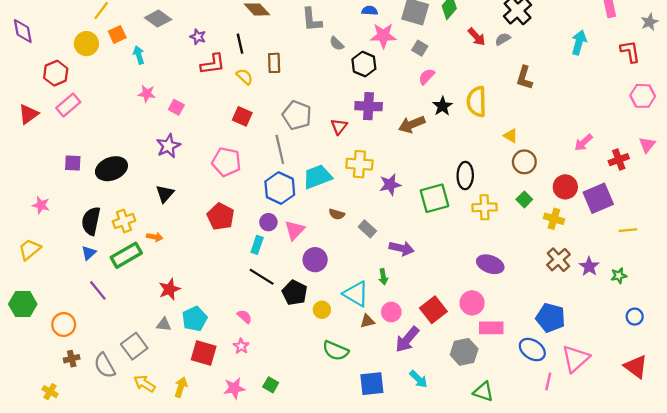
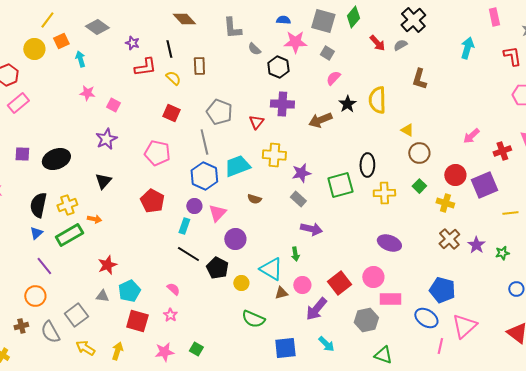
gray rectangle: (367, 229) -> (298, 199), moved
orange circle: (64, 325) -> (35, 296), moved

